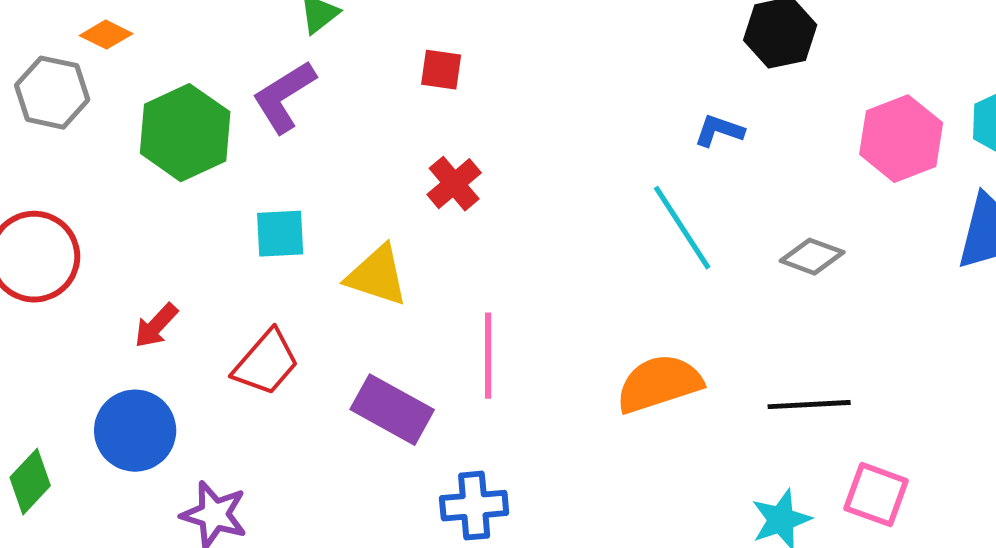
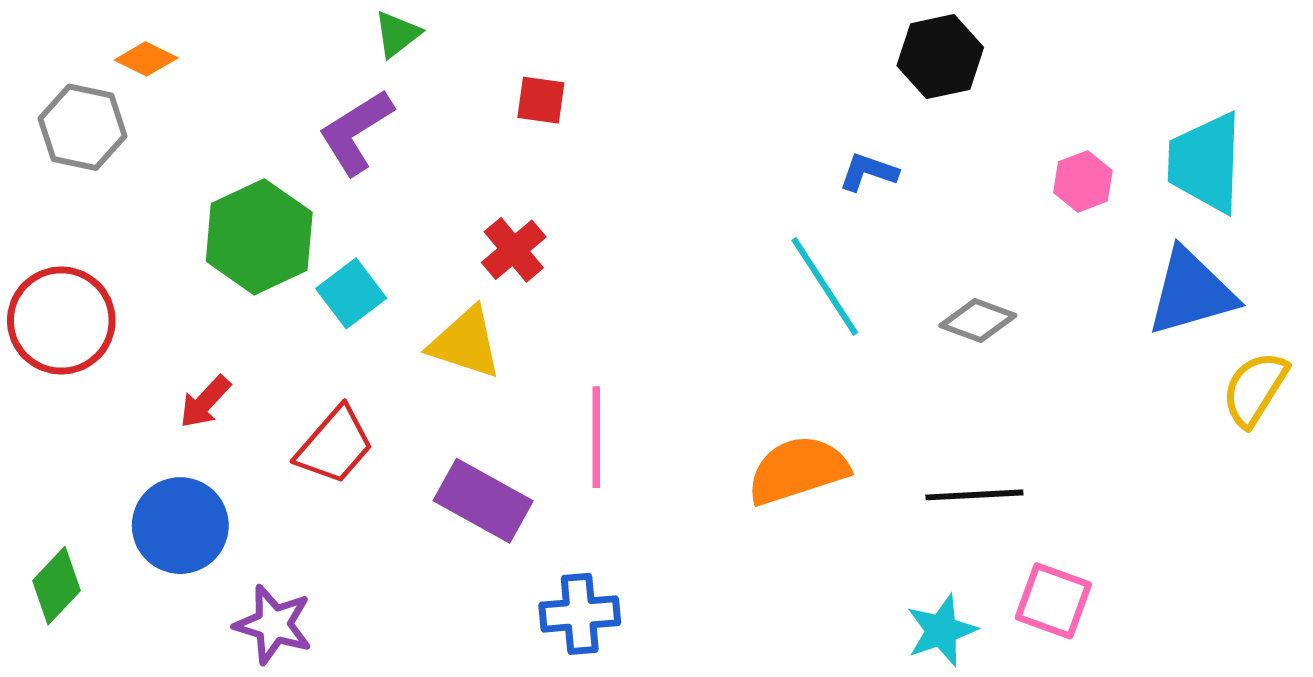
green hexagon: (185, 133) -> (259, 237), moved
pink hexagon: (901, 139) -> (1083, 181), size x0.6
red cross: (454, 184) -> (514, 250), moved
cyan square: (280, 234) -> (351, 293), turned -34

